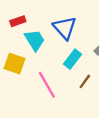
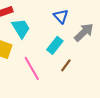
blue triangle: (65, 28) -> (61, 16), moved, size x0.7

